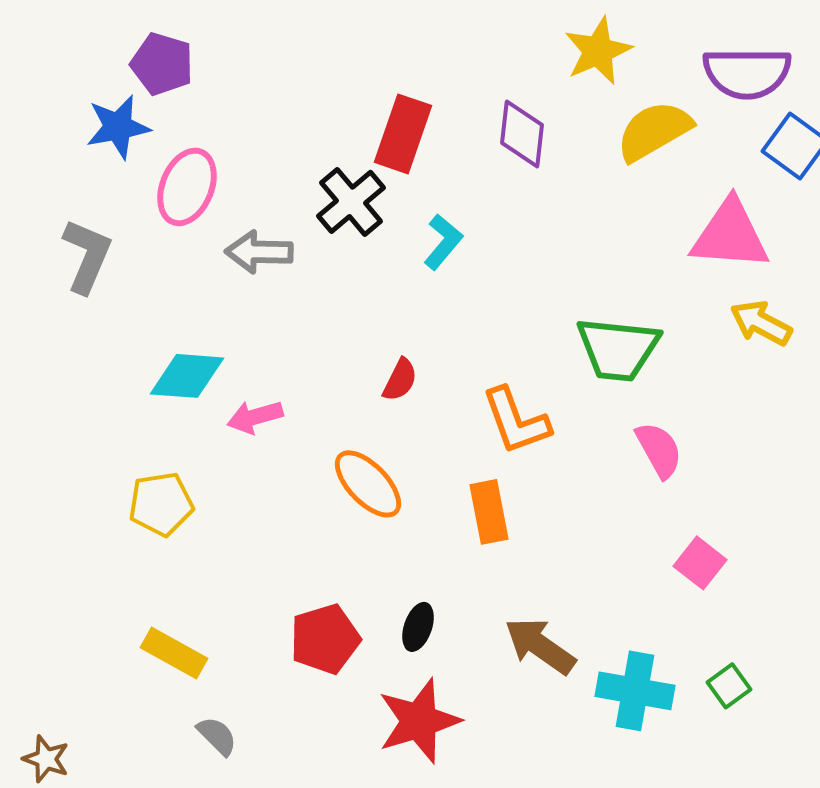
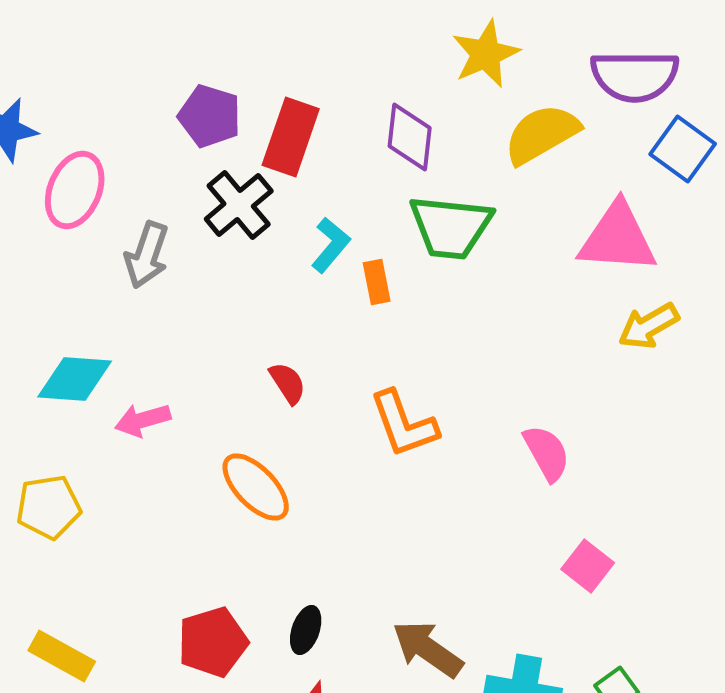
purple pentagon: (162, 64) -> (210, 116), moved
gray arrow: (259, 252) -> (147, 255), turned -72
yellow arrow: (761, 323) -> (649, 326), turned -58
green trapezoid: (618, 349) -> (451, 227), moved
red semicircle: (400, 380) -> (288, 383), turned -60
orange rectangle: (489, 512) -> (377, 282), moved, size x0.7

